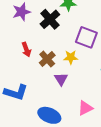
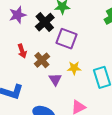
purple square: (86, 37) -> (67, 39), moved
yellow star: (71, 57) -> (74, 68), moved

